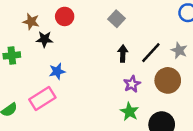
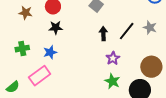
black star: (44, 39) -> (56, 28), moved
green cross: (12, 55) -> (22, 49), moved
brown circle: (168, 80) -> (151, 67), moved

